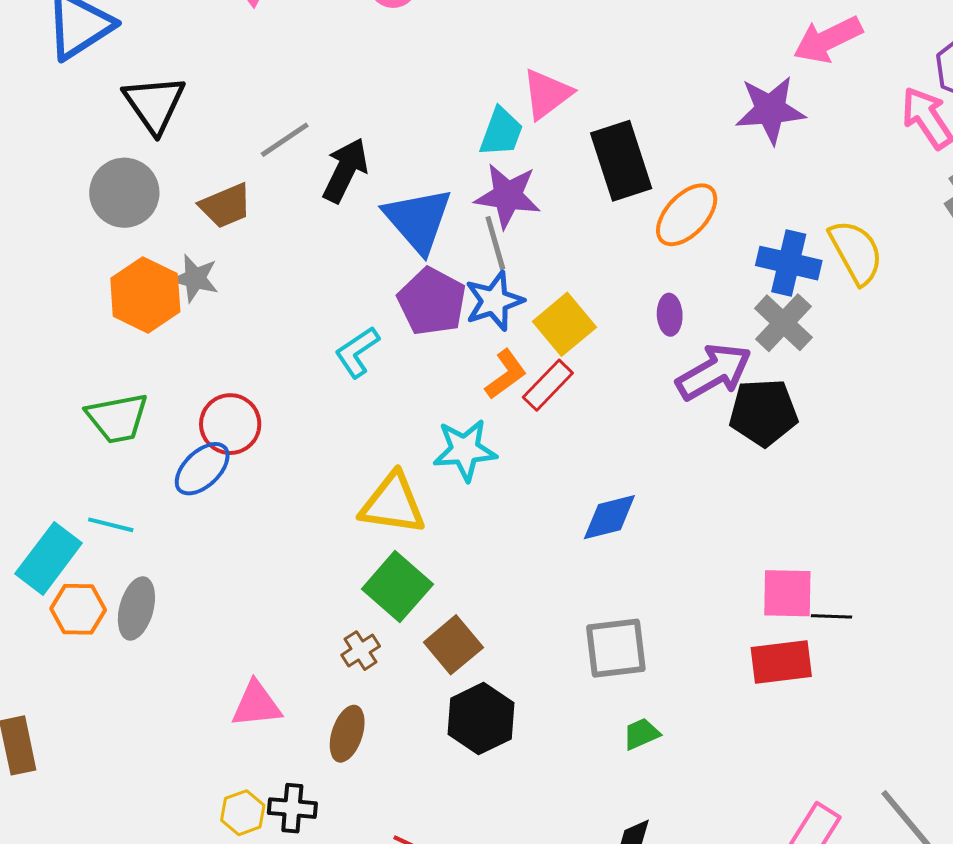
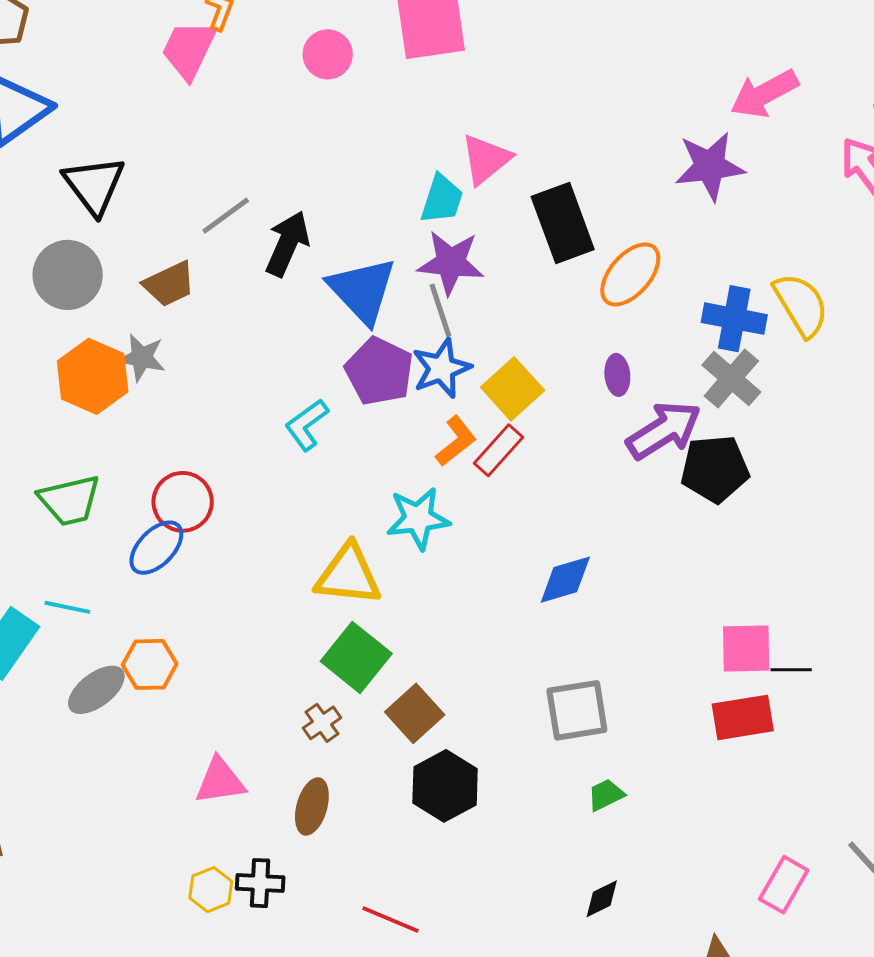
gray ellipse: (136, 608) -> (96, 690), turned 40
orange hexagon: (78, 609) -> (150, 664), moved

